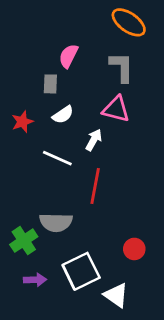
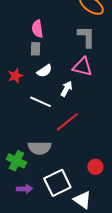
pink semicircle: (69, 56) -> (37, 29), moved, turned -36
red line: (95, 186) -> (67, 122), turned 40
green cross: (24, 241) -> (16, 161), turned -30

